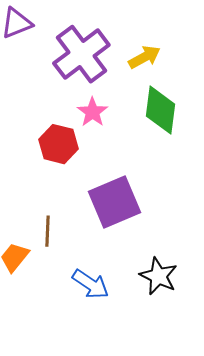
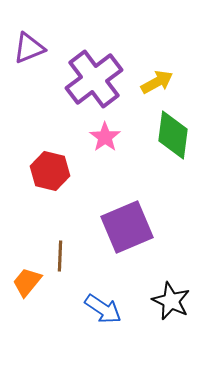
red hexagon: (58, 144) -> (50, 171), moved

